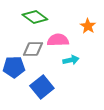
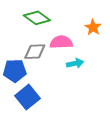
blue square: (42, 87) -> (27, 97), moved

